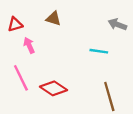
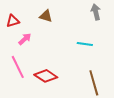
gray arrow: (117, 24) -> (96, 12), moved, turned 56
pink arrow: (29, 45) -> (25, 39), turned 72

